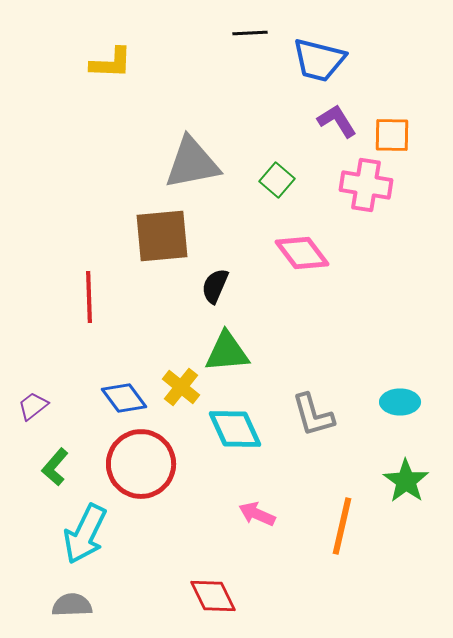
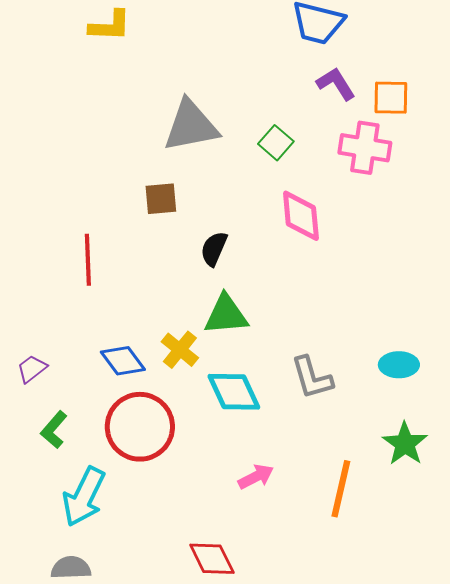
brown square: (162, 236) -> (161, 199), size x0.6
pink diamond: (302, 253) -> (301, 216), turned 32
pink arrow: (257, 514) -> (256, 477), turned 129

